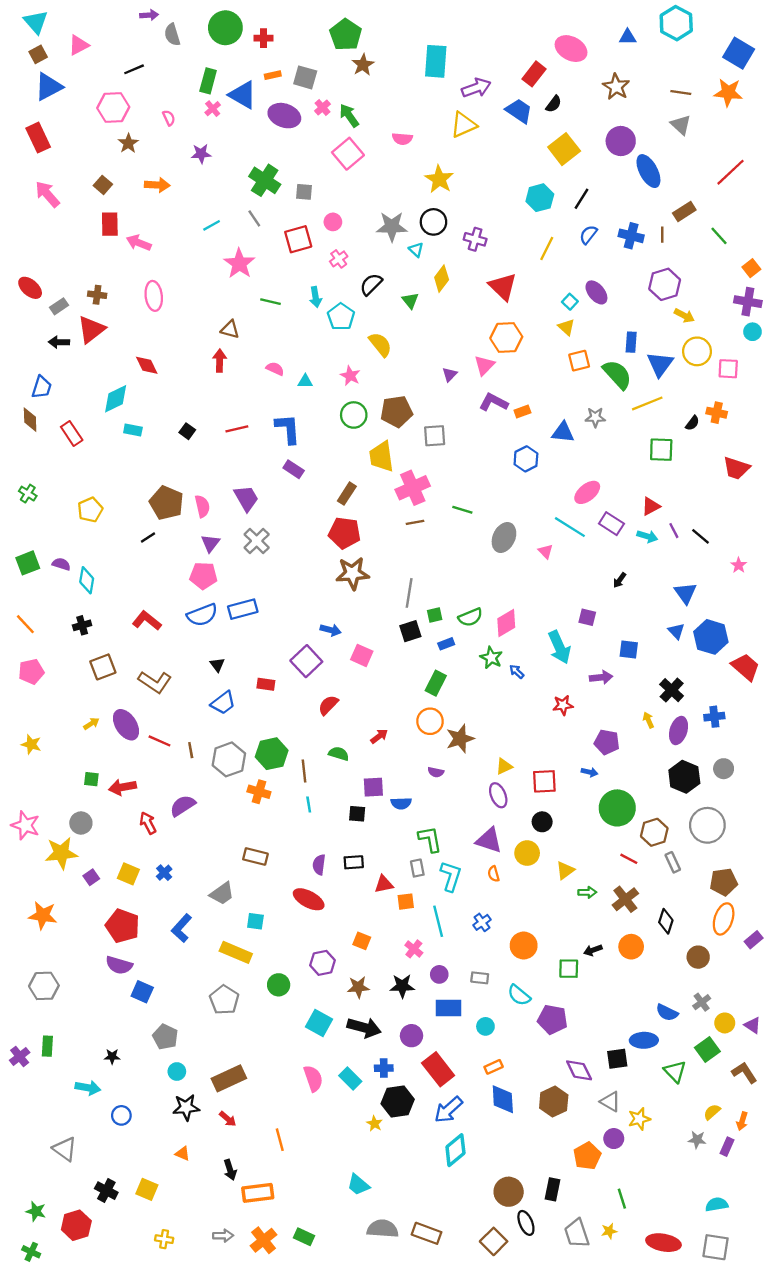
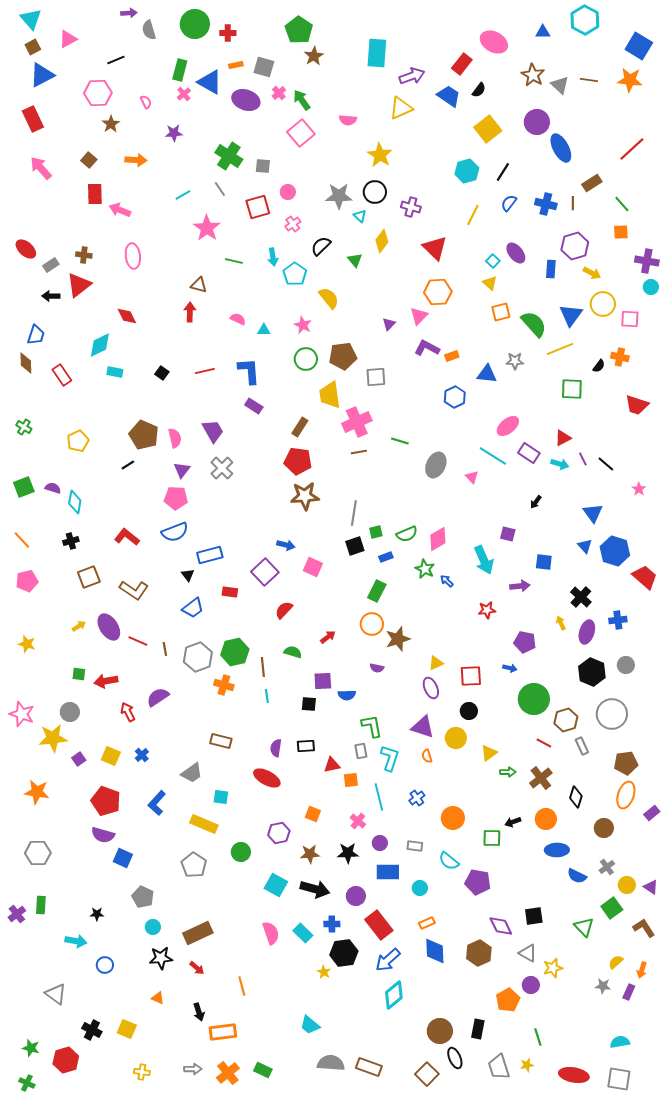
gray triangle: (681, 125) -> (560, 85), moved
orange square: (751, 268) -> (621, 232), moved, turned 35
blue rectangle: (631, 342) -> (551, 269), moved
blue rectangle: (243, 609) -> (210, 555), moved
blue ellipse: (644, 1040) -> (557, 850), moved

